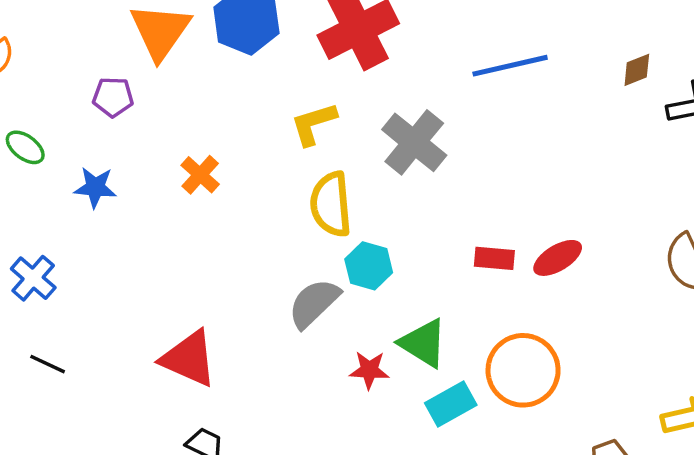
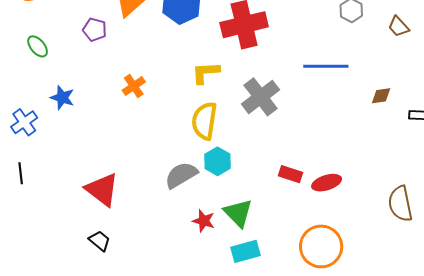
brown diamond: (637, 70) -> (381, 96), moved
blue star: (95, 187) -> (62, 98), moved
black line: (48, 364) -> (21, 173), turned 45
orange circle: (523, 370) -> (321, 246), moved

